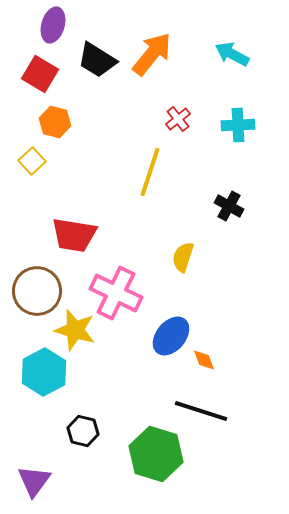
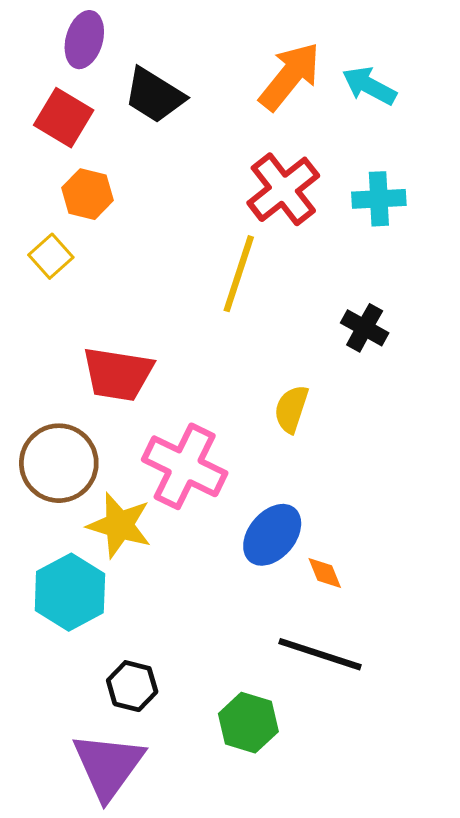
orange arrow: (152, 54) -> (290, 76), moved
red cross: (178, 119) -> (283, 189), size x1.8
green hexagon: (156, 454) -> (248, 723), size x0.7
purple triangle: (34, 481) -> (108, 766), moved, size x1.4

